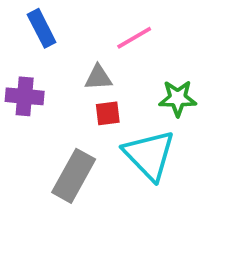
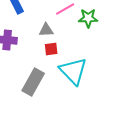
green star: (178, 98) -> (88, 18), moved

